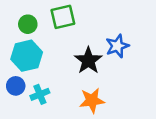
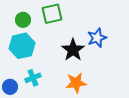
blue circle: (16, 86) -> (10, 87), moved

